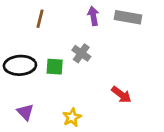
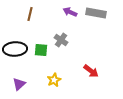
purple arrow: (93, 16) -> (70, 12), turned -56
purple triangle: (25, 112) -> (19, 84), turned 32
yellow star: (72, 117) -> (54, 80), moved

